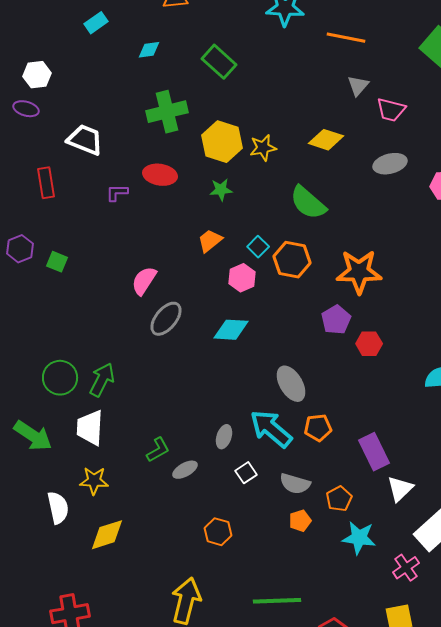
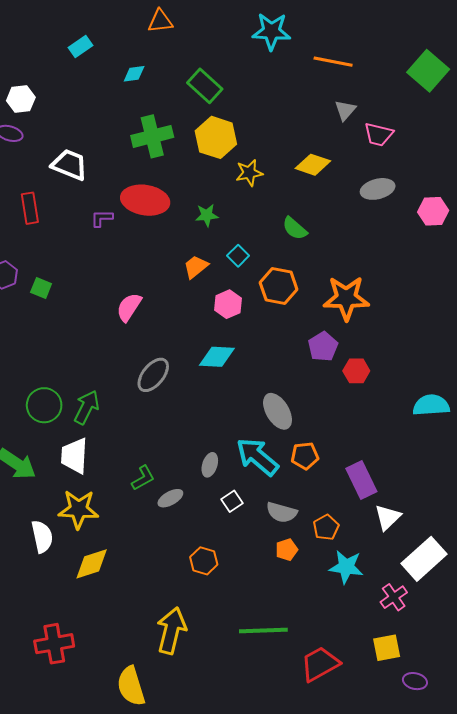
yellow hexagon: (222, 142) -> (216, 137), moved
red ellipse: (160, 175) -> (145, 200), size x1.4
green semicircle: (308, 203) -> (295, 228), size x0.7
cyan square: (258, 247) -> (238, 256), moved
gray ellipse: (166, 319) -> (153, 375), moved
yellow star: (94, 481) -> (78, 509), size x1.4

